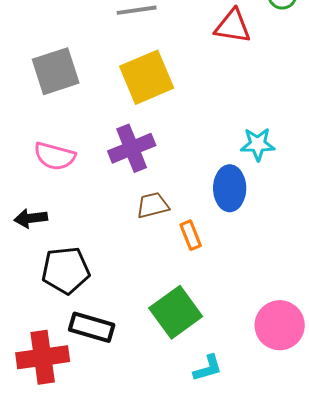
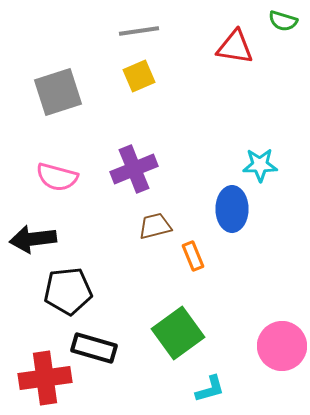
yellow square: (147, 77) -> (139, 76), moved, size x0.6
black arrow: (31, 218) -> (33, 239), size x1.4

